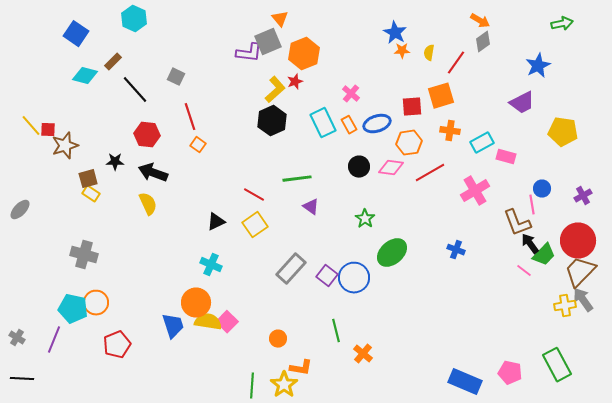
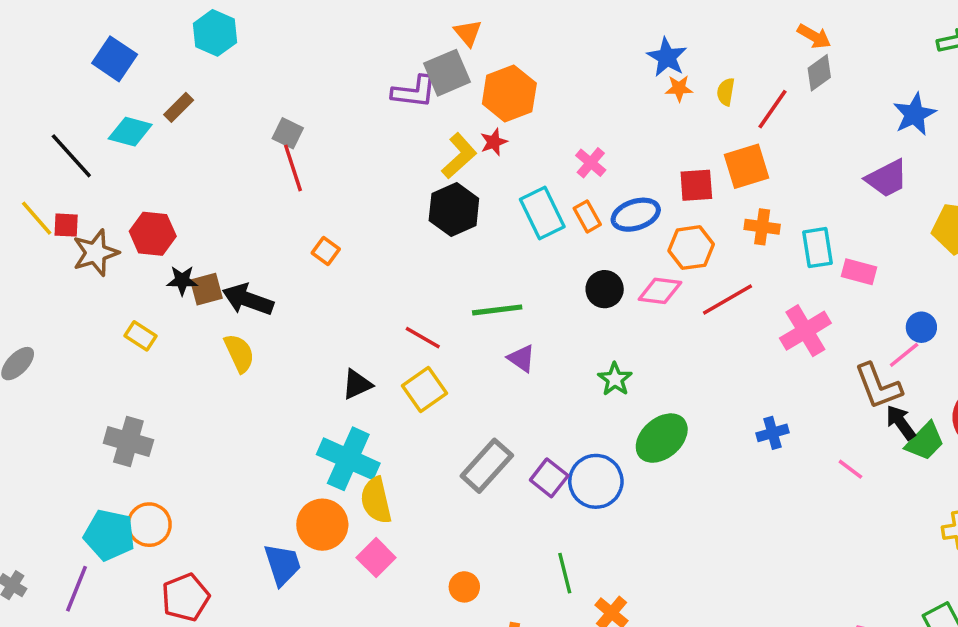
black line: (135, 90) -> (71, 156), moved
red line: (190, 117) -> (293, 168), moved
red hexagon: (147, 135) -> (153, 234), moved
cyan rectangle: (482, 143) -> (818, 248), turned -70
brown square: (88, 179) -> (206, 289), moved
pink line: (532, 205) -> (904, 355), turned 60
blue cross: (456, 250) -> (773, 433), turned -36
cyan cross: (211, 265) -> (348, 459), size x1.6
pink line: (524, 271) -> (850, 469), moved
yellow semicircle: (208, 322) -> (376, 500), moved, turned -112

